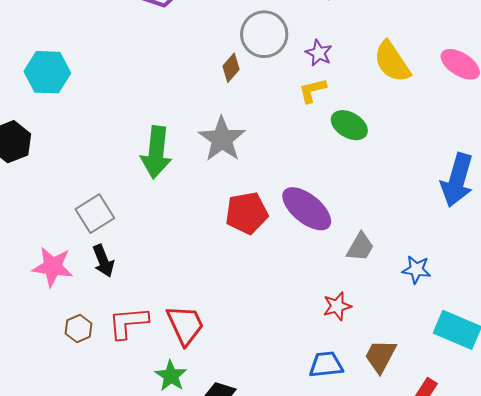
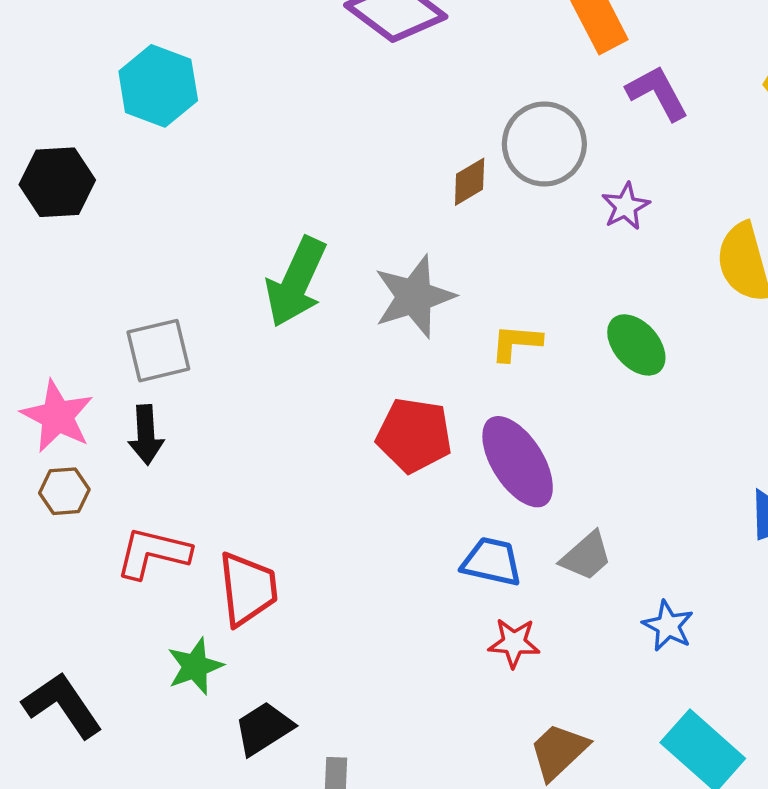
yellow L-shape: (312, 90) -> (516, 343), moved
brown hexagon: (78, 328) -> (64, 491), moved
blue trapezoid: (326, 365) -> (492, 562), moved

